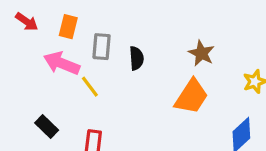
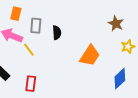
brown star: (201, 53) -> (116, 24), moved

